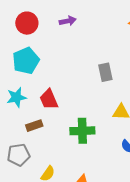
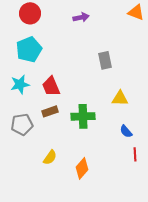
purple arrow: (68, 21) -> (81, 17), moved
brown rectangle: (34, 126) -> (50, 111), moved
gray pentagon: (19, 155) -> (22, 124), moved

